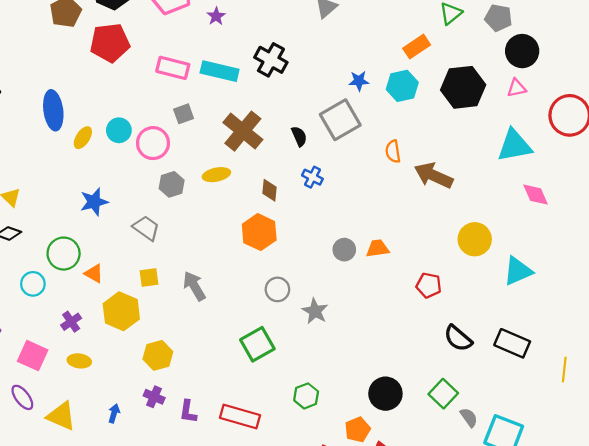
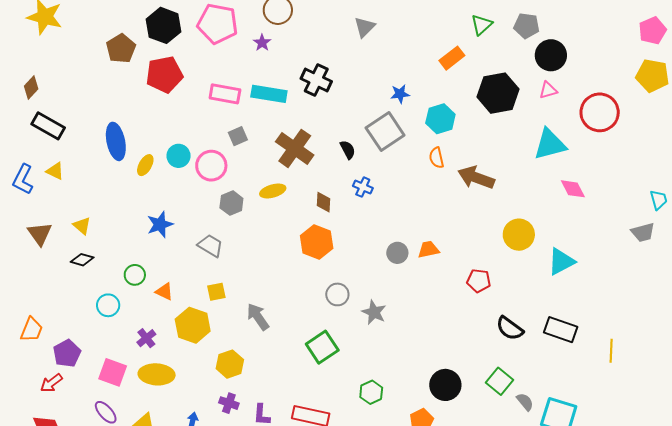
cyan hexagon: (402, 86) -> (440, 119), moved
green circle: (64, 254) -> (135, 275), size x0.7
gray arrow: (194, 286) -> (258, 317), moved
yellow ellipse: (79, 361) -> (157, 374), size x1.6

